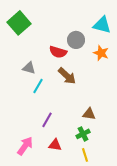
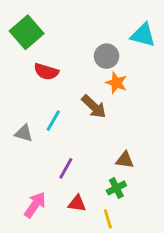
red semicircle: (58, 52) -> (46, 72), moved
orange star: (101, 53) -> (116, 83), moved
gray triangle: (29, 68) -> (24, 133), moved
yellow line: (85, 155) -> (108, 219), moved

